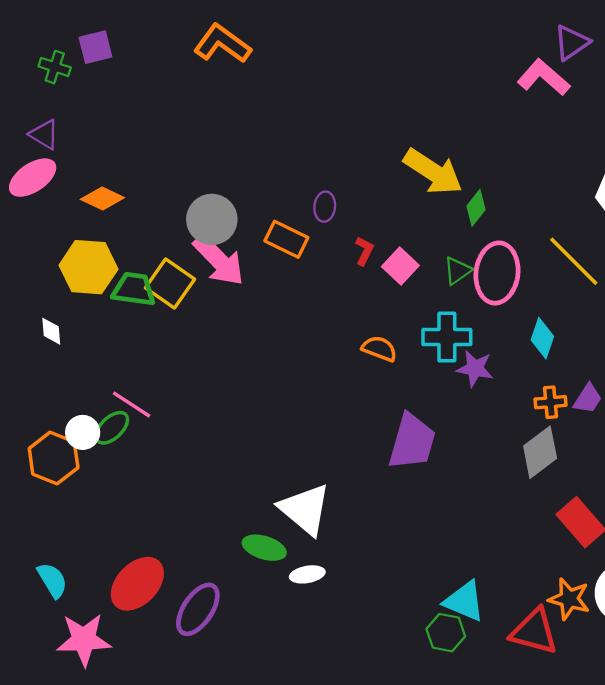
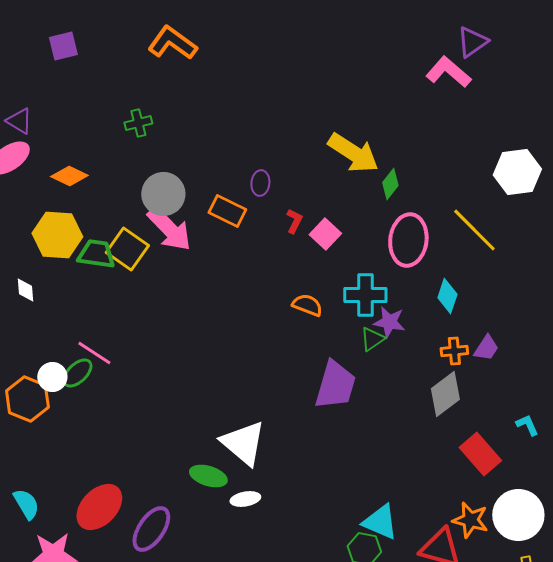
green cross: (55, 67) -> (138, 123), moved, turned -32
green triangle: (457, 271) -> (372, 339), moved

